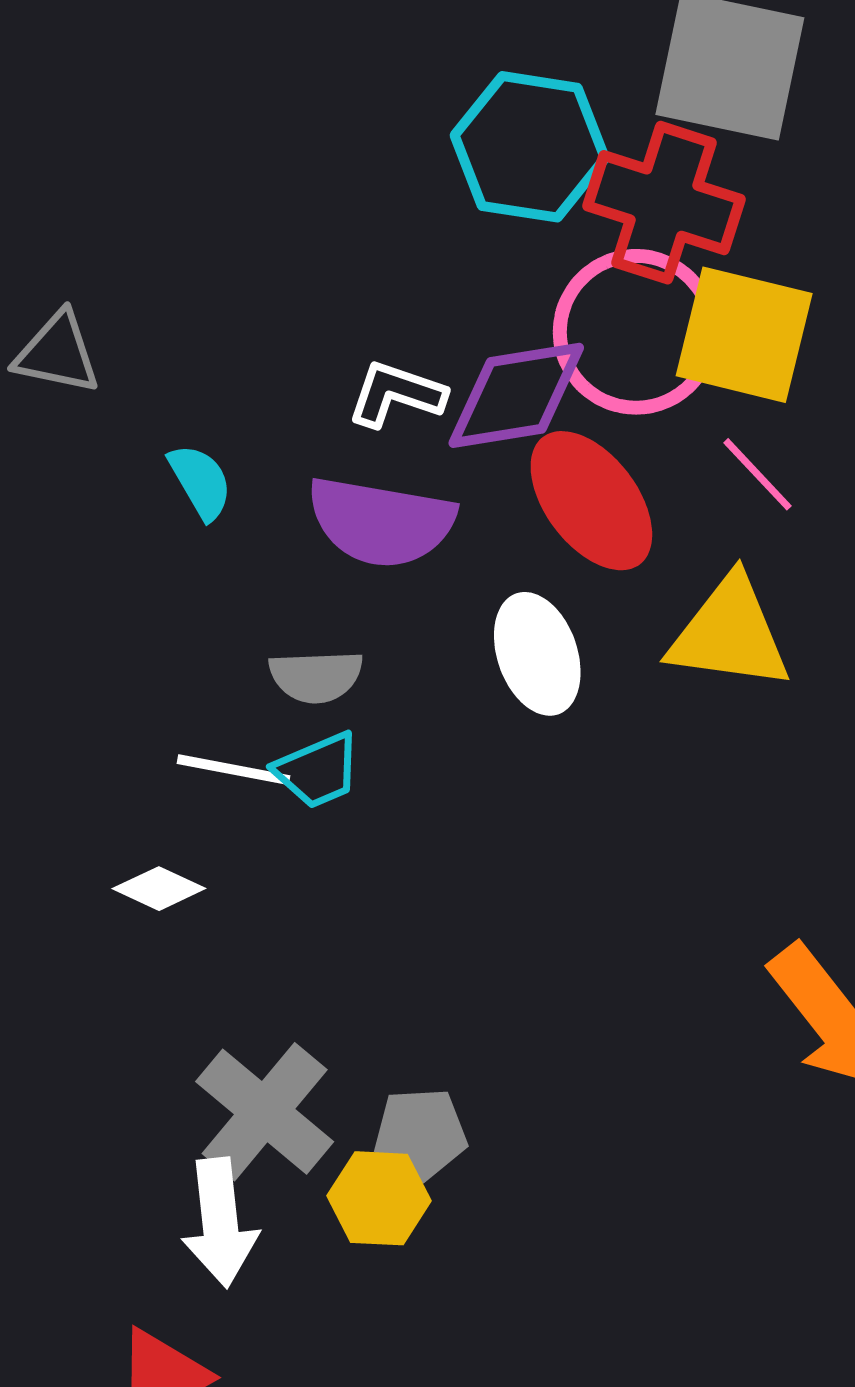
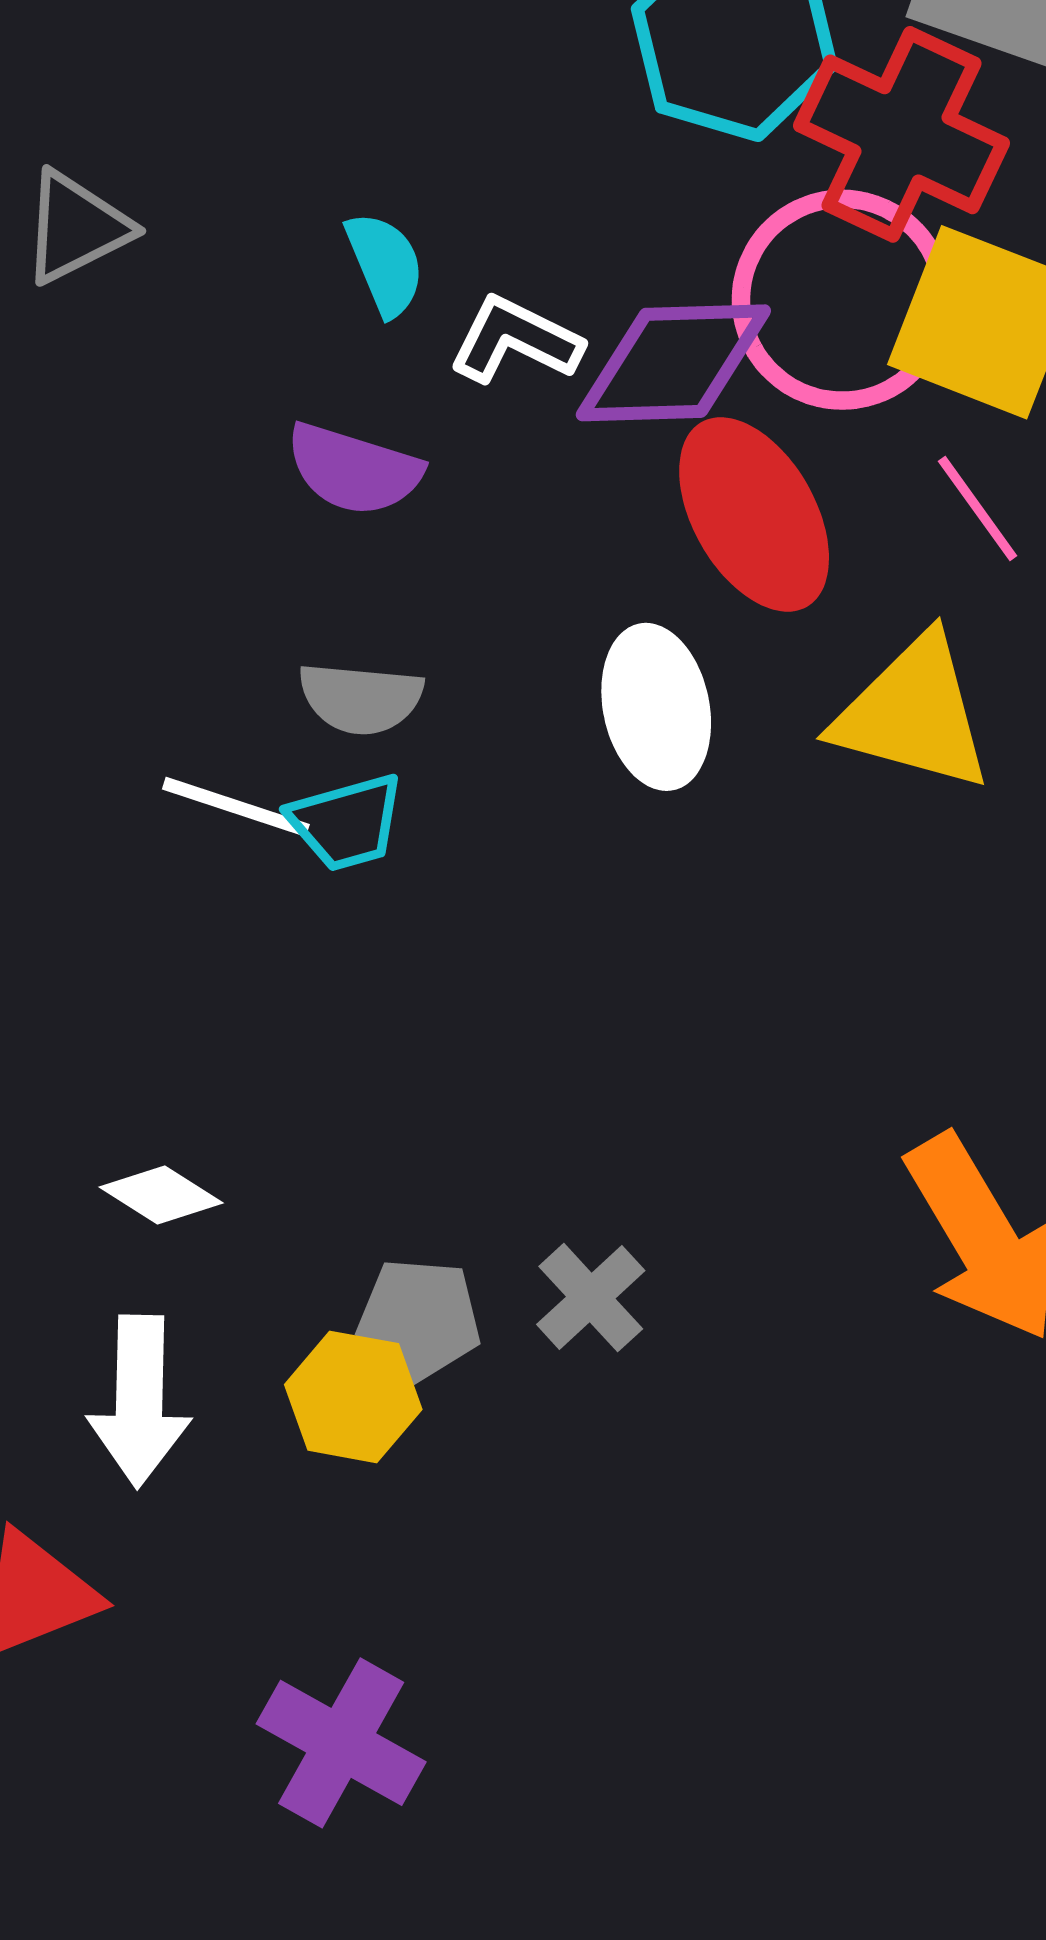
gray triangle: (57, 353) -> (76, 227), turned -46
cyan semicircle: (200, 482) -> (385, 264), moved
purple semicircle: (381, 522) -> (354, 469), moved, size x0.7
white diamond: (159, 889) -> (161, 1195), moved
gray cross: (265, 1112) -> (591, 1298), moved, size x0.6

